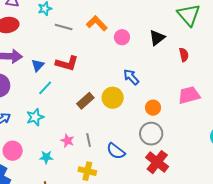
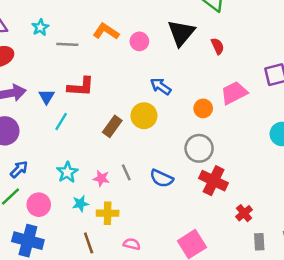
black triangle: (157, 38) -> (181, 33), size x1.4
orange circle: (153, 108) -> (203, 108), moved
cyan star: (35, 117) -> (67, 172), moved
yellow cross: (87, 171) -> (108, 213), moved

